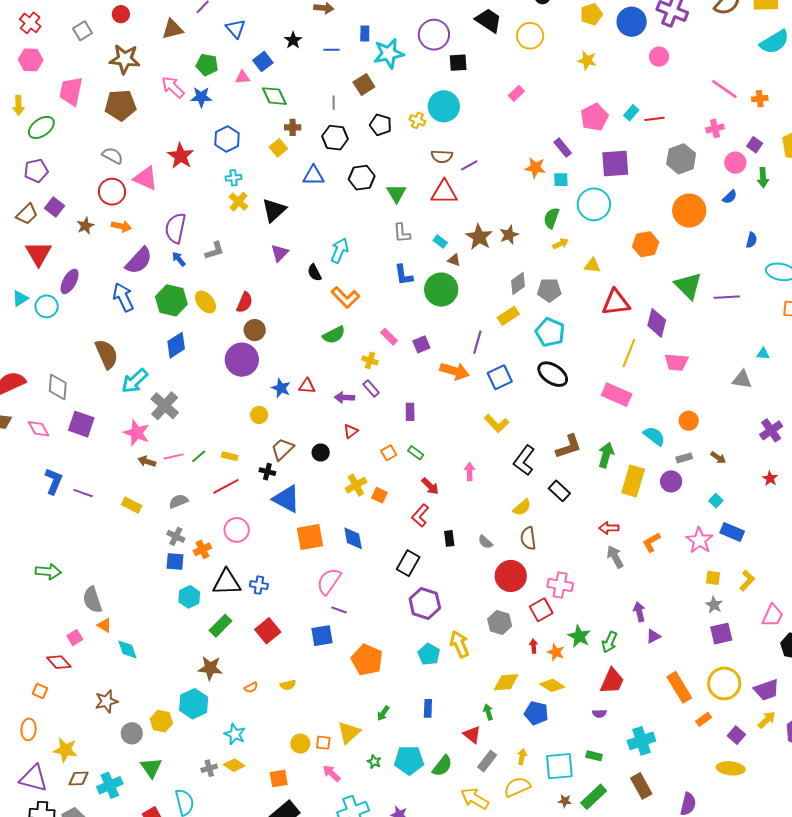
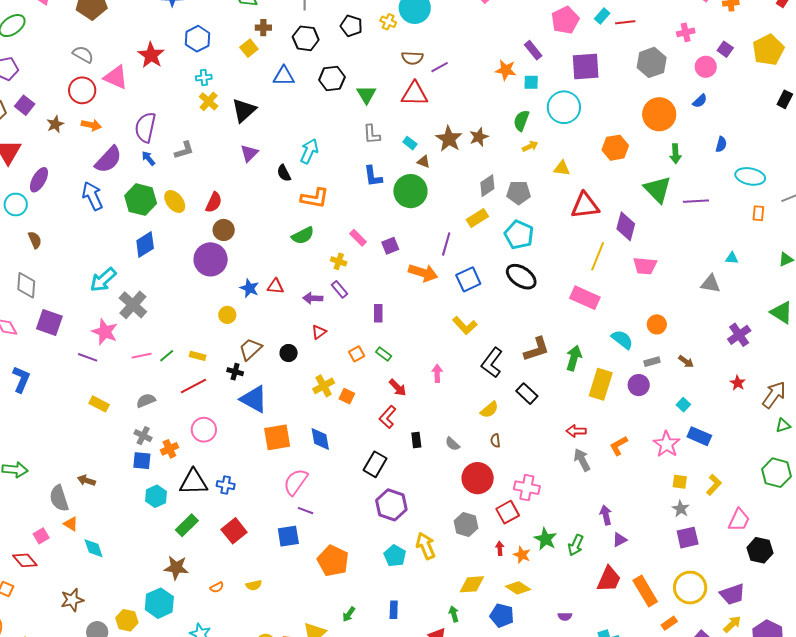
green arrow: (763, 178) -> (675, 154), moved
orange L-shape: (345, 297) -> (315, 198), turned -36
brown semicircle: (107, 354) -> (35, 240), moved, size x0.6
brown arrow: (147, 461) -> (86, 480), moved
purple line: (83, 493) -> (88, 357), moved
brown semicircle: (528, 538) -> (495, 441), size x0.6
red trapezoid: (612, 681) -> (609, 579), moved

